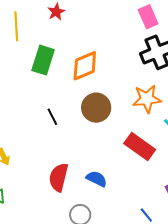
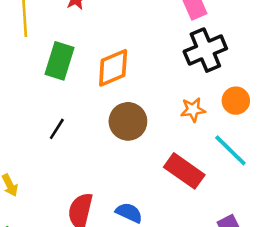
orange star: (147, 99) -> (193, 110), size x0.7
black line: (52, 117) -> (57, 129), moved, turned 60

